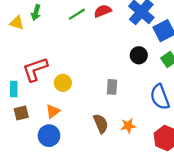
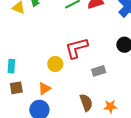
red L-shape: (35, 69) -> (77, 48), moved
gray rectangle: (112, 87) -> (99, 71), turned 64

